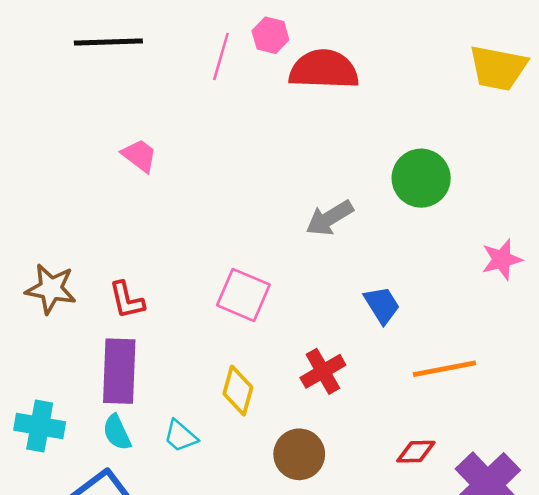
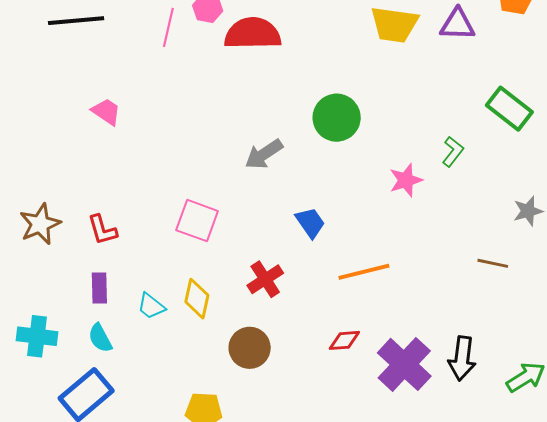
brown star: (51, 289) -> (40, 224), turned -30
purple rectangle: (119, 371) -> (99, 288), size x0.6
cyan trapezoid: (181, 436) -> (151, 306), moved

